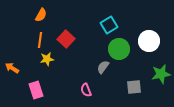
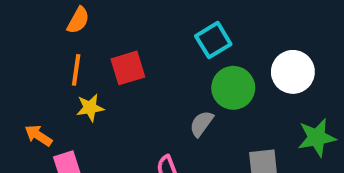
red square: (66, 39) -> (128, 68), turned 30
orange arrow: (12, 68) -> (38, 136), moved

